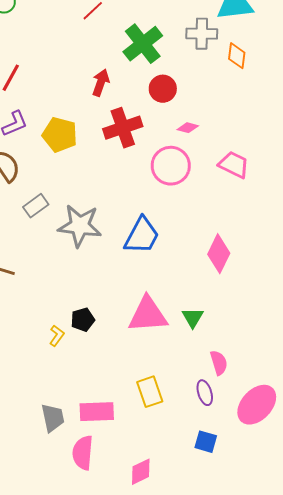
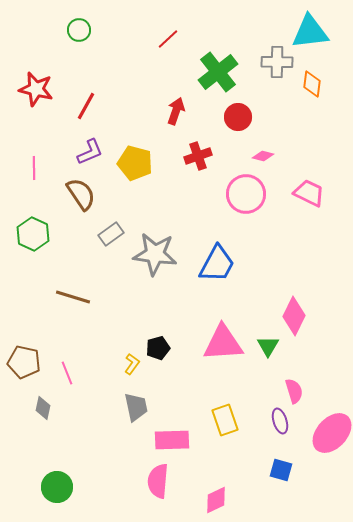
red cross: (123, 128) -> (198, 156), size x0.7
pink diamond: (219, 254) -> (294, 316), moved
gray trapezoid: (53, 418) -> (136, 407), moved

